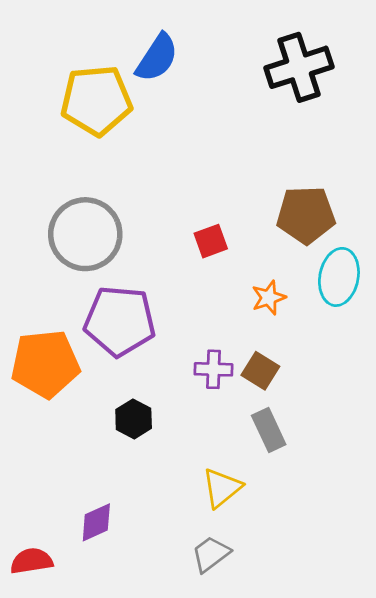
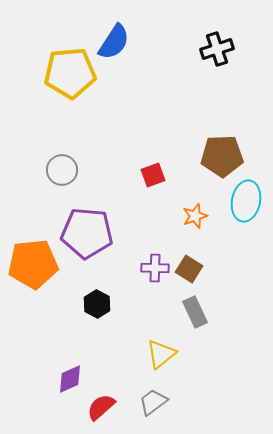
black cross: (299, 67) -> (217, 49), size x0.7
gray circle: (85, 234) -> (62, 170), size x0.6
red semicircle: (32, 561) -> (101, 407), moved, turned -32

